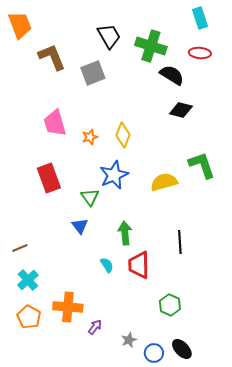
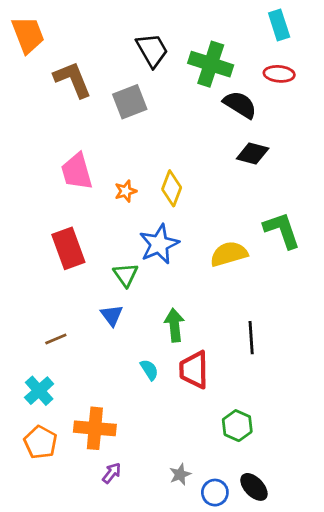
brown line: (20, 248) -> (56, 339), moved
purple arrow: (95, 327) -> (112, 473), moved

